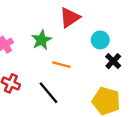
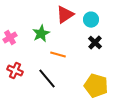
cyan circle: (100, 40) -> (91, 20), moved
black cross: (113, 61) -> (95, 43), moved

